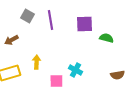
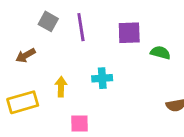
cyan cross: (75, 70) -> (102, 78), moved, turned -32
pink square: (56, 81) -> (79, 124), moved

